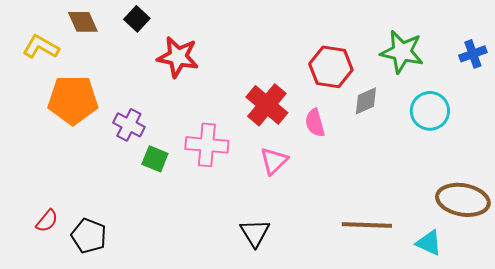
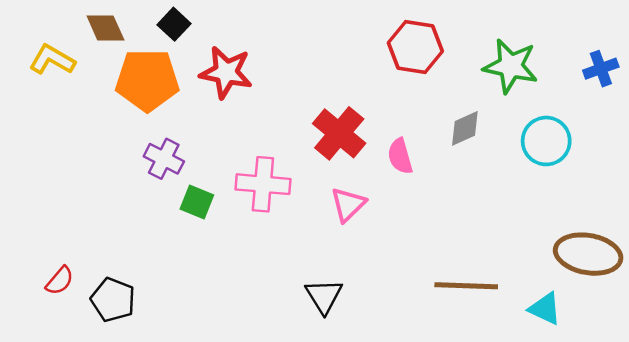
red hexagon: (331, 67) -> (415, 47), moved
orange pentagon: (73, 100) -> (147, 80), moved

